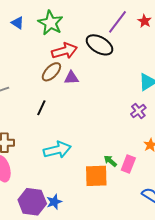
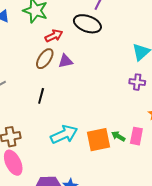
red arrow: (64, 51) -> (54, 36), size x0.7
purple cross: (138, 111) -> (137, 82), turned -35
orange square: (96, 176) -> (98, 140), moved

